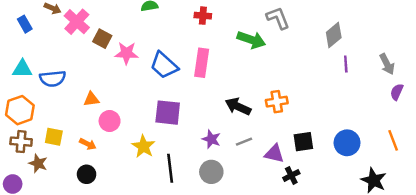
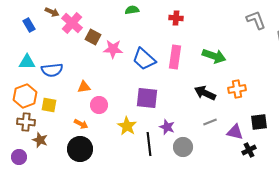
gray L-shape: (278, 18) -> (256, 20), moved
green arrow: (251, 40) -> (214, 56), moved
yellow square: (54, 137) -> (49, 105), moved
purple star: (211, 139) -> (167, 127), moved
black circle: (87, 174) -> (80, 149), size x1.6

